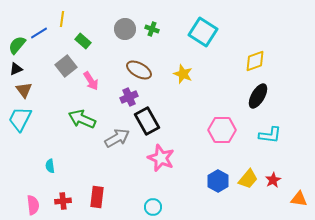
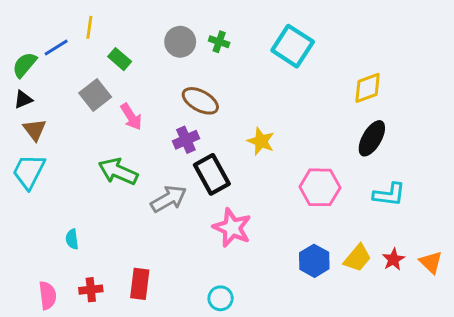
yellow star: (183, 74) -> (261, 141), moved
orange triangle: (299, 199) -> (431, 262), moved, turned 36

